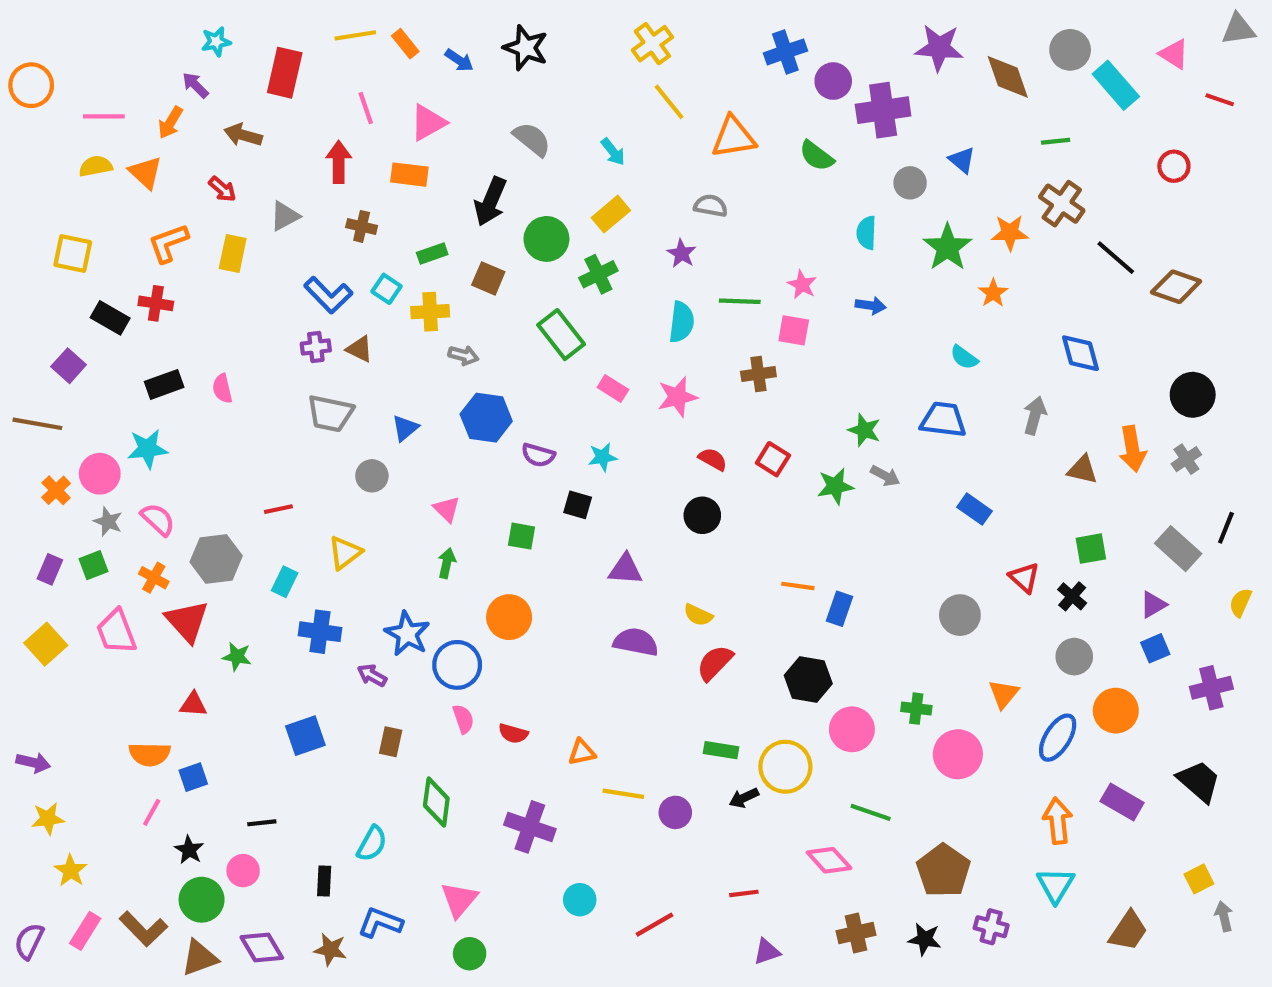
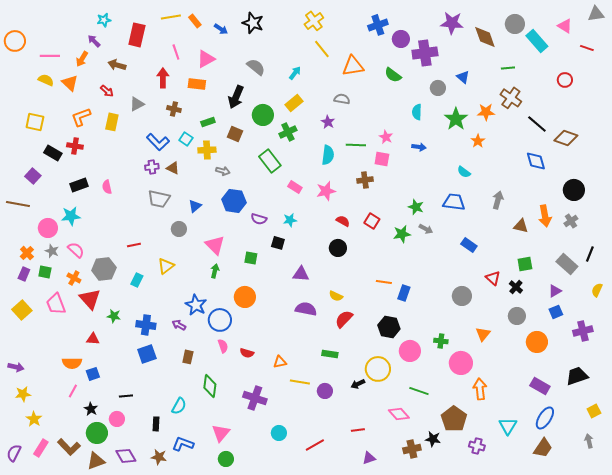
cyan arrow: (613, 152) -> (295, 73), turned -104
yellow semicircle: (96, 166) -> (46, 80), turned 35
blue diamond: (1080, 353) -> (536, 161), moved
orange cross: (56, 490) -> (27, 253), moved
pink triangle: (447, 509) -> (215, 245), size x1.5
green square: (94, 565) -> (45, 272), turned 32
blue cross: (320, 632) -> (146, 325), moved
blue ellipse: (1058, 738) -> (545, 418), moved
green rectangle: (721, 750) -> (330, 354), moved
black trapezoid: (1199, 781) -> (577, 376), turned -60
orange arrow: (1058, 821) -> (480, 389), moved
yellow square: (1199, 879) -> (594, 411), moved
black star: (925, 939) -> (433, 439), moved

